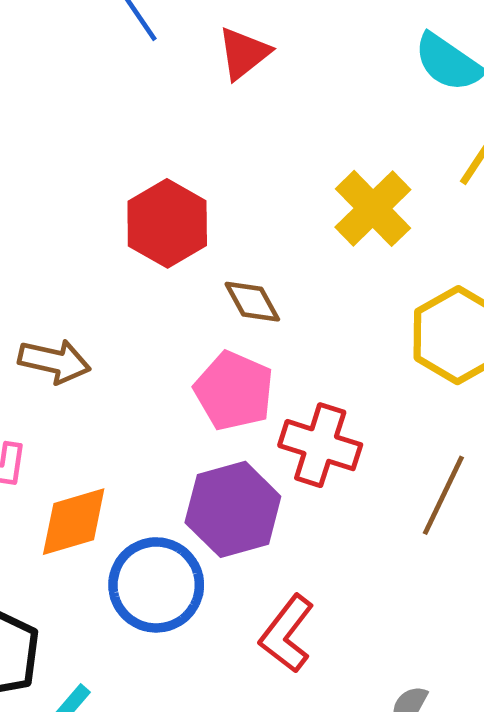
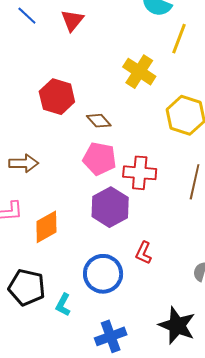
blue circle: (156, 585) -> (103, 274), moved
red L-shape: (287, 634) -> (144, 253), size x0.7

